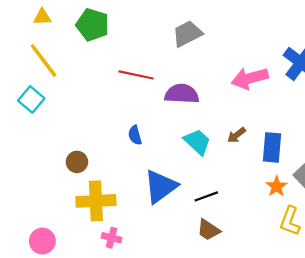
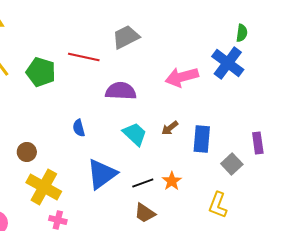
green pentagon: (93, 25) -> (41, 72), moved
red line: (136, 75) -> (84, 57), moved
orange star: (277, 186) -> (172, 181), moved
yellow cross: (96, 201) -> (44, 187), turned 32

